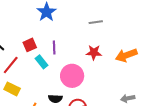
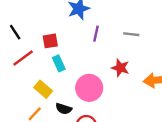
purple line: (54, 47) -> (96, 34), moved
yellow rectangle: (12, 89) -> (43, 89), moved

